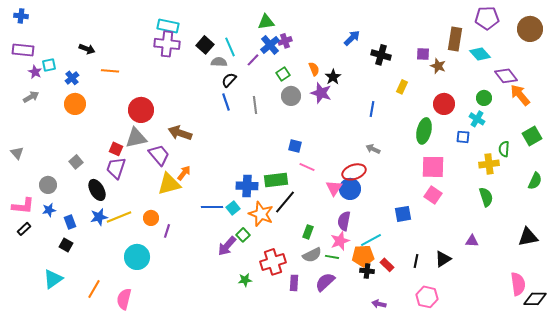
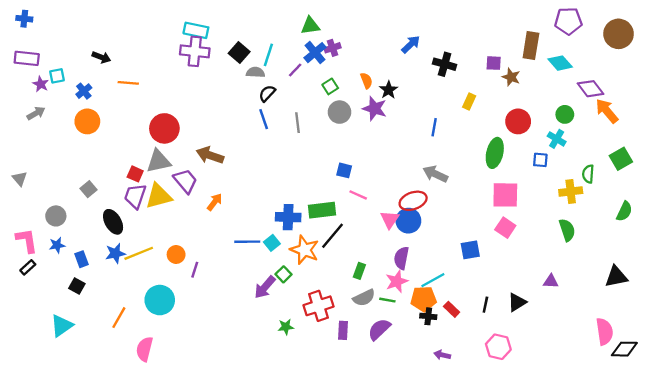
cyan line: (230, 47) -> (268, 55), turned 42
gray arrow: (373, 149) -> (435, 174), size x1.5
yellow triangle: (169, 184) -> (159, 196), moved
pink L-shape: (23, 206) -> (27, 240), turned -105
orange line: (94, 289) -> (119, 318), moved

